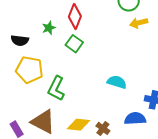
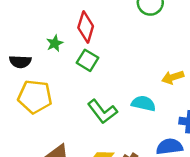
yellow arrow: (139, 23) -> (173, 77), moved
green L-shape: (56, 88) -> (102, 112), moved, turned -60

